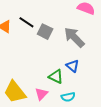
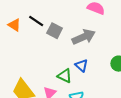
gray arrow: (74, 37) -> (84, 37), turned 110

